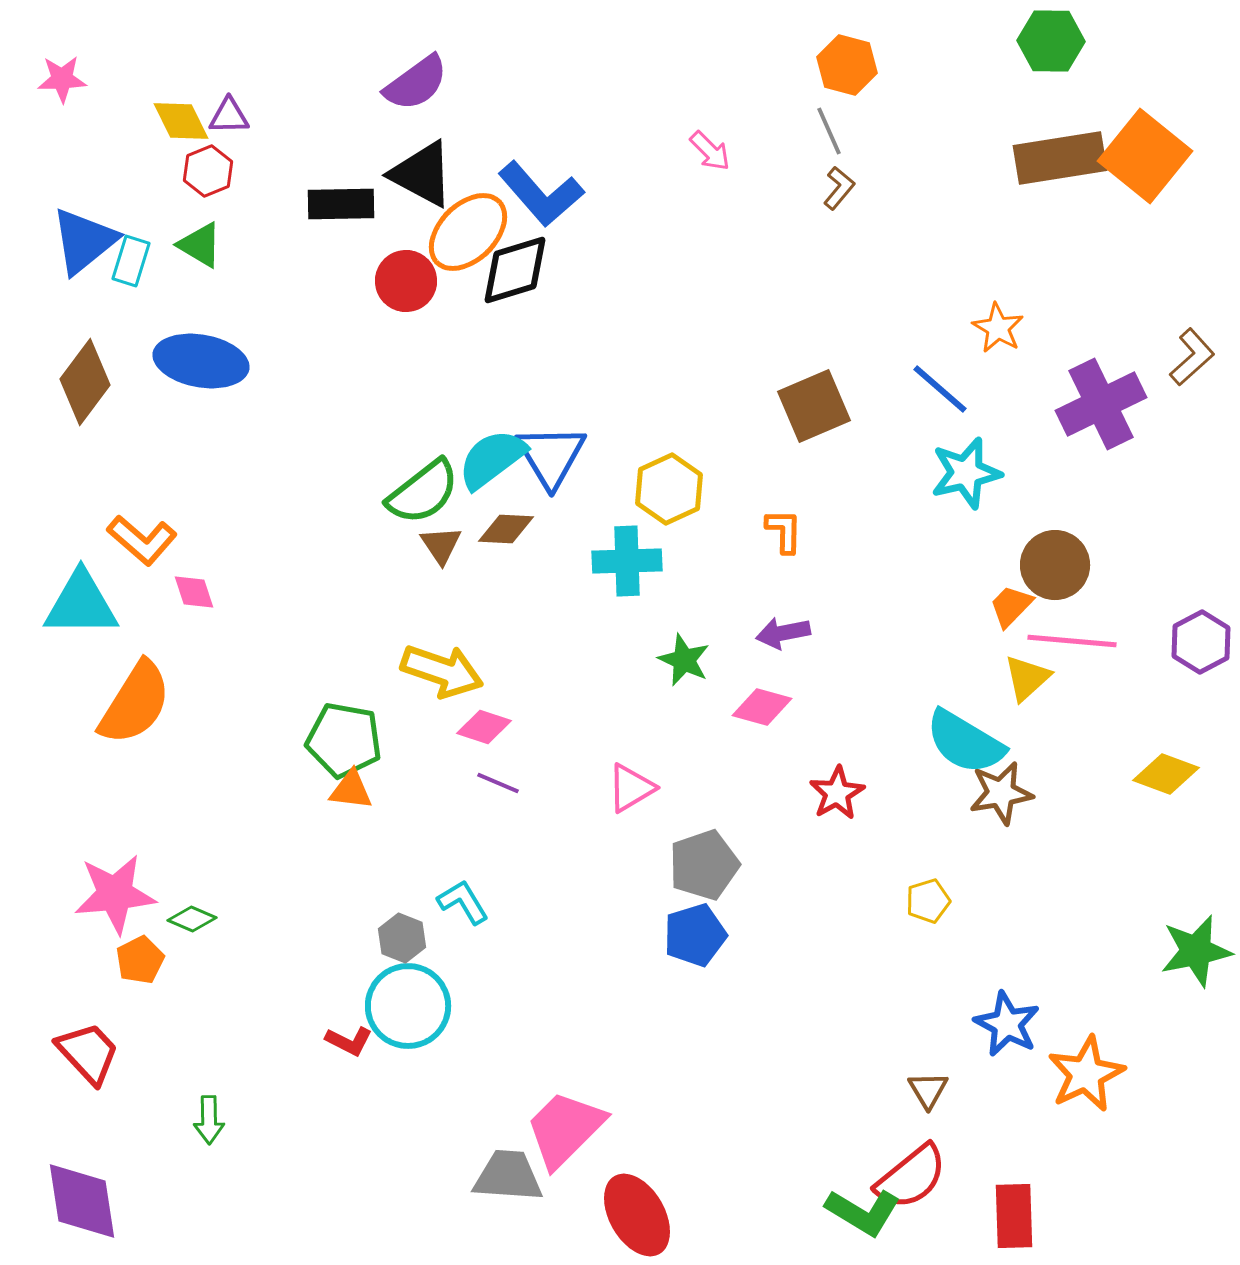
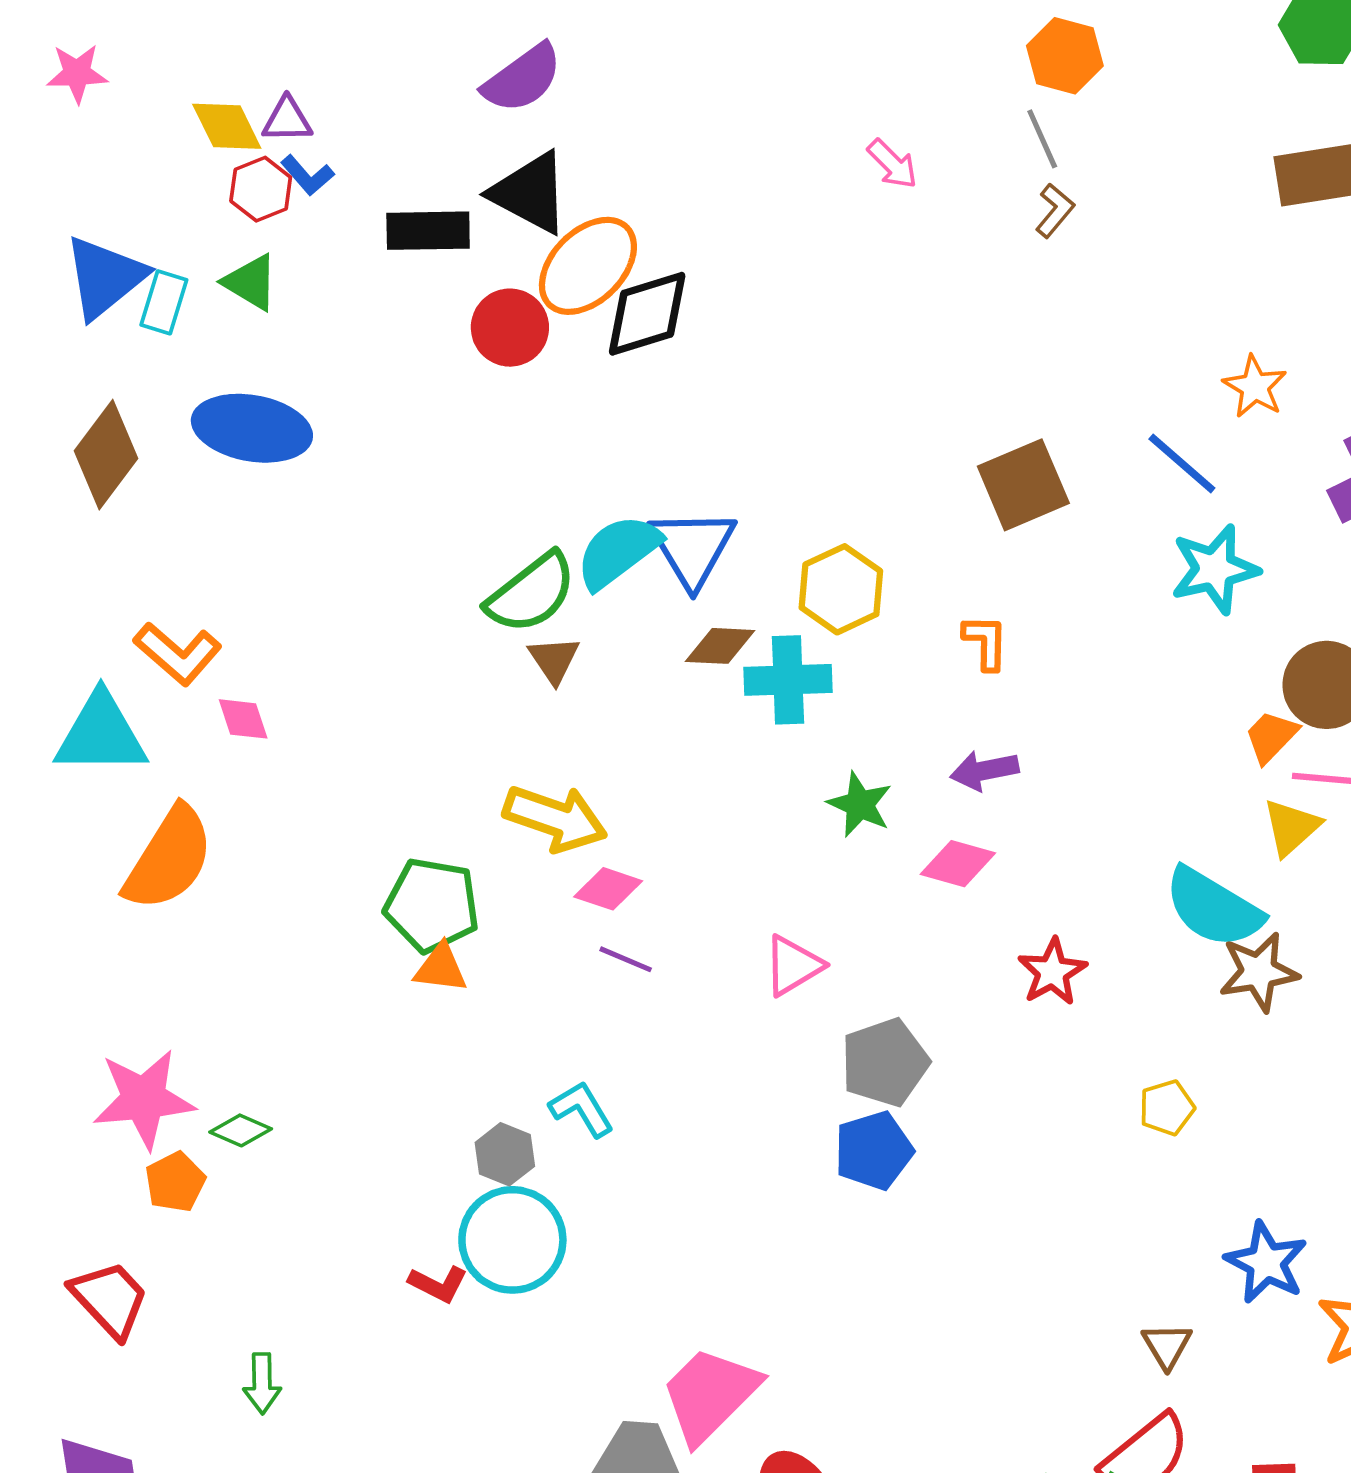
blue L-shape: (541, 194) -> (307, 175), moved, size x0.5
brown diamond: (506, 529) -> (720, 646), moved

